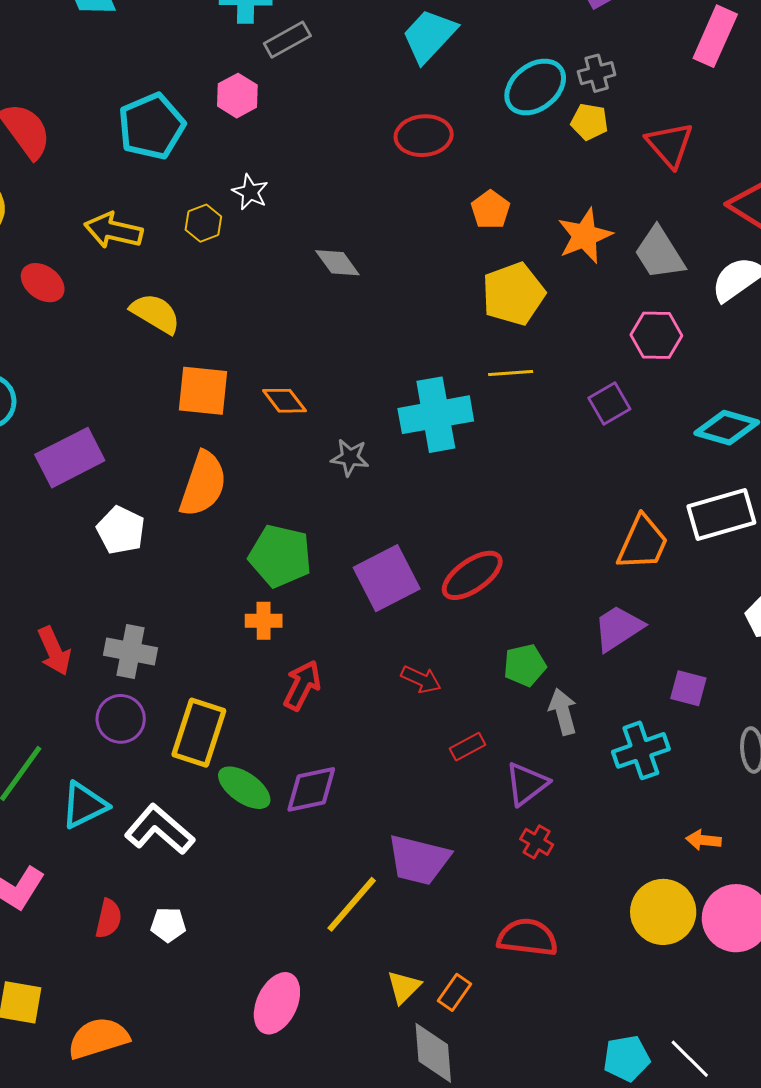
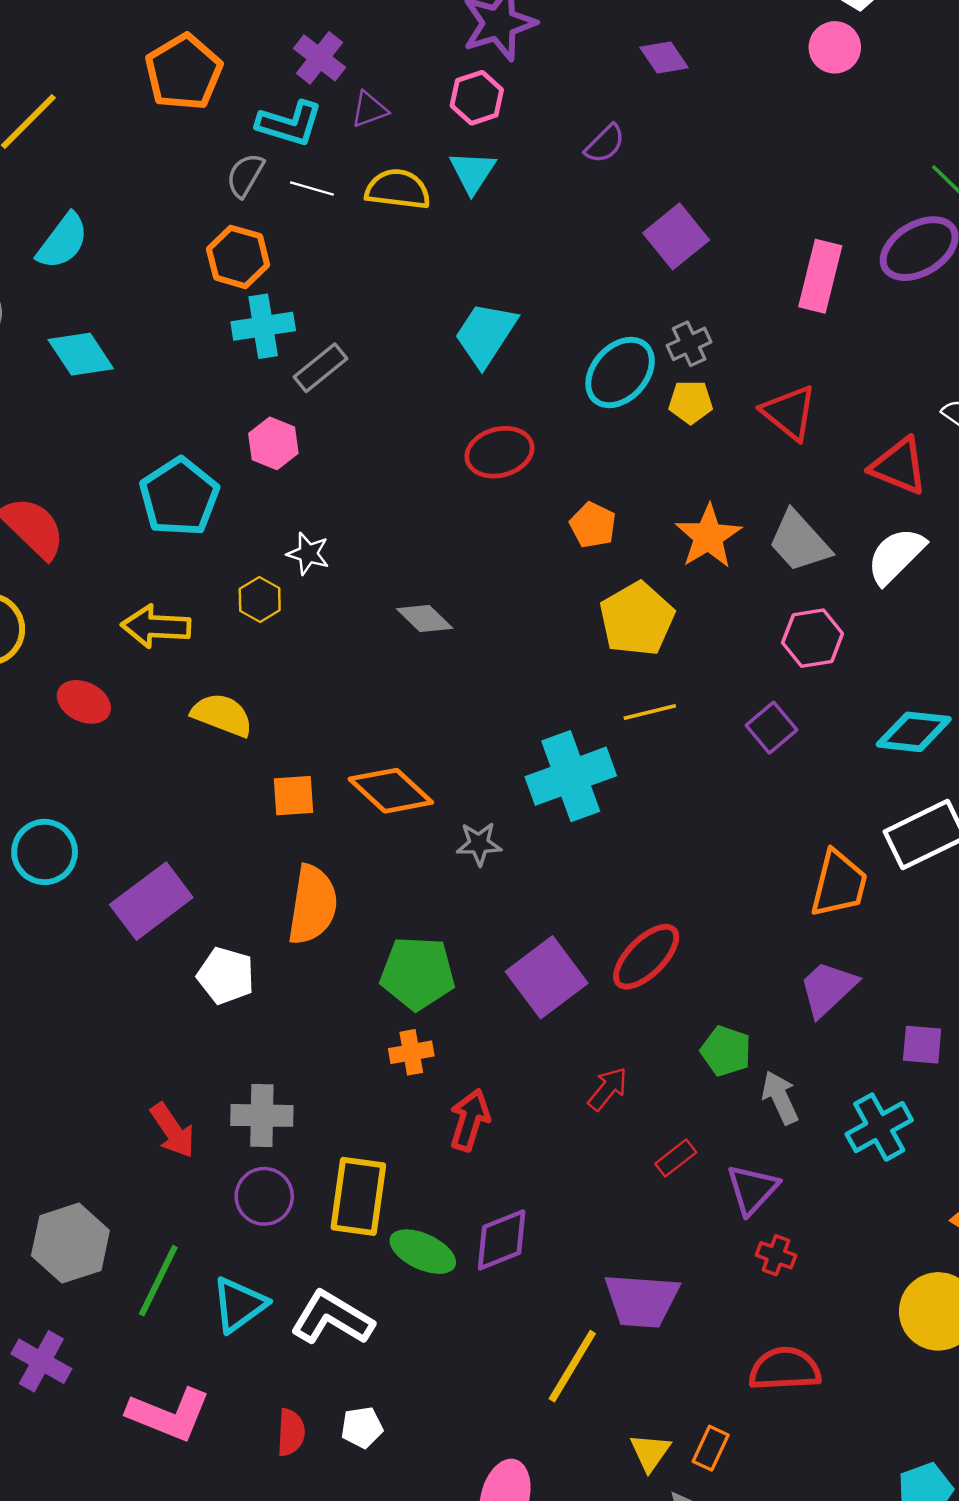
orange square: (203, 391) -> (294, 796), size x0.7
orange diamond: (284, 401) -> (391, 791), size x1.5
green pentagon: (525, 665) -> (726, 1051), turned -30
red arrow: (421, 679) -> (608, 1089), turned -66

